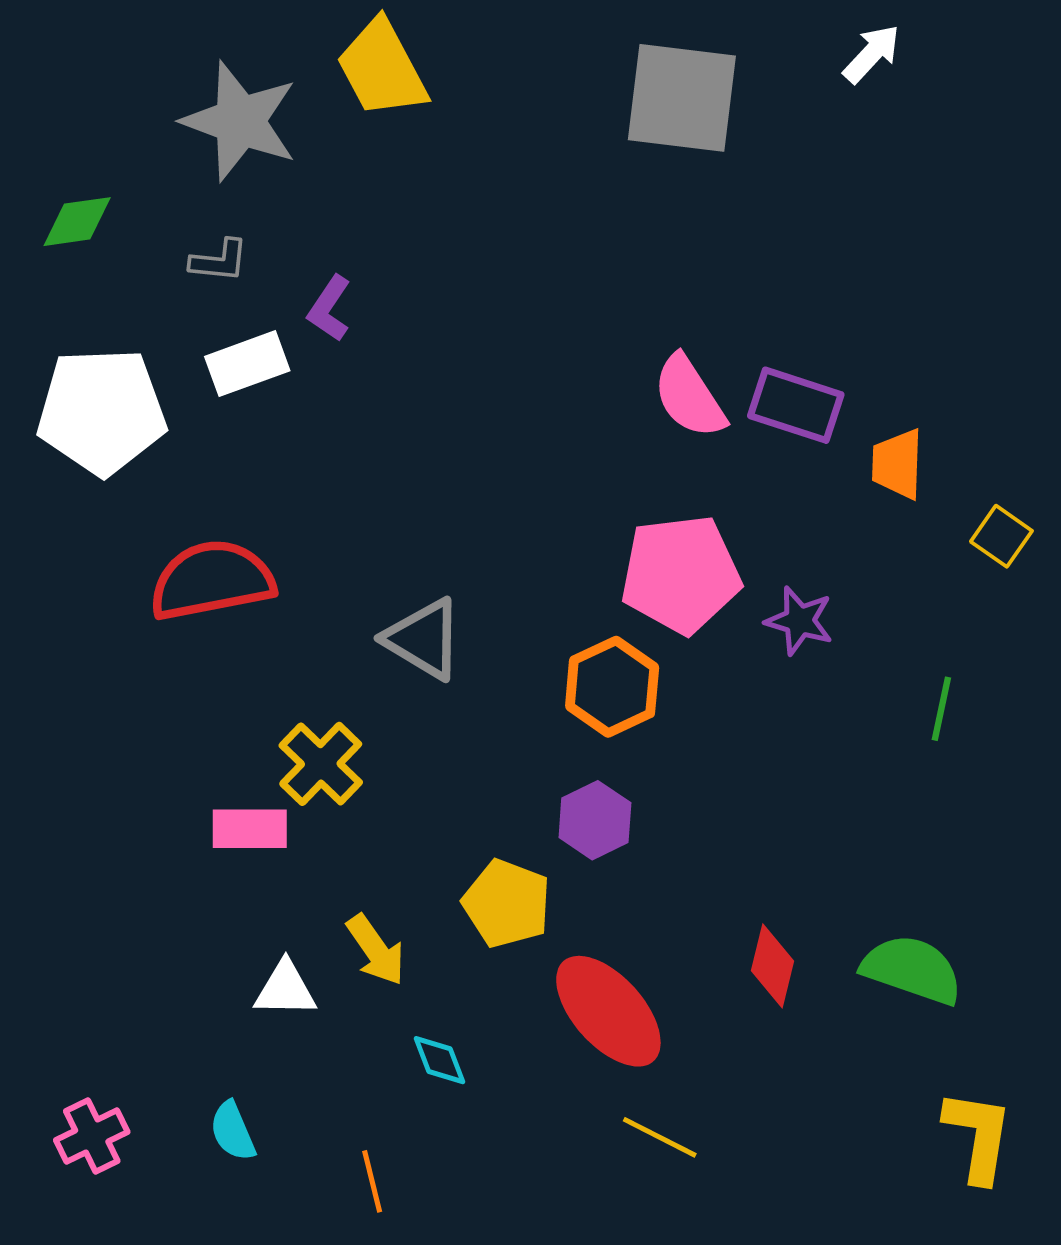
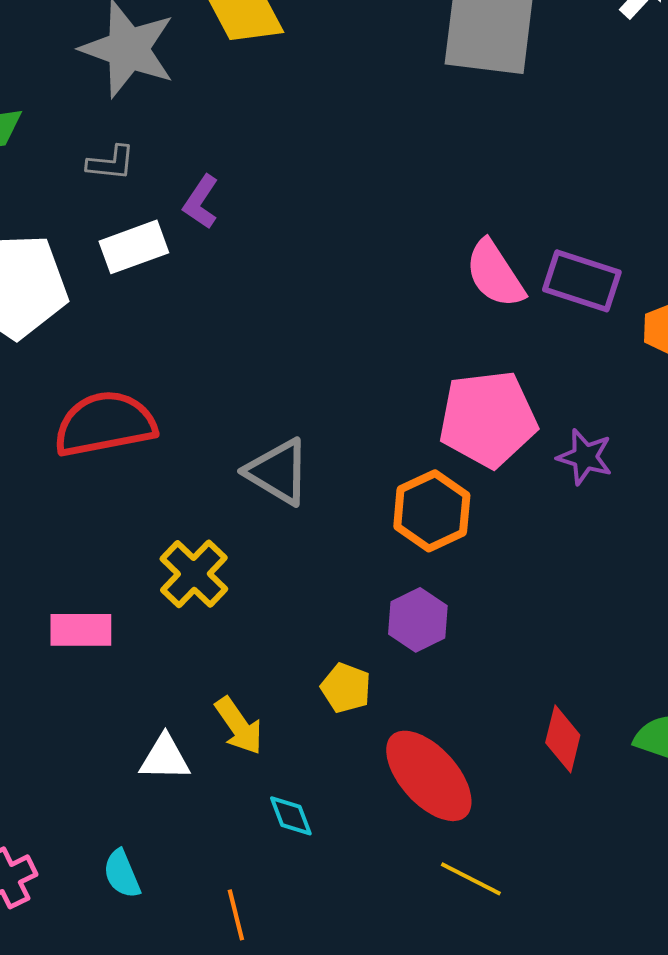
pink rectangle: (250, 829) -> (81, 630), moved
yellow pentagon: (507, 903) -> (346, 688), size x0.7

